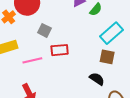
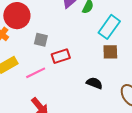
black semicircle: (97, 79) -> (94, 83), moved

